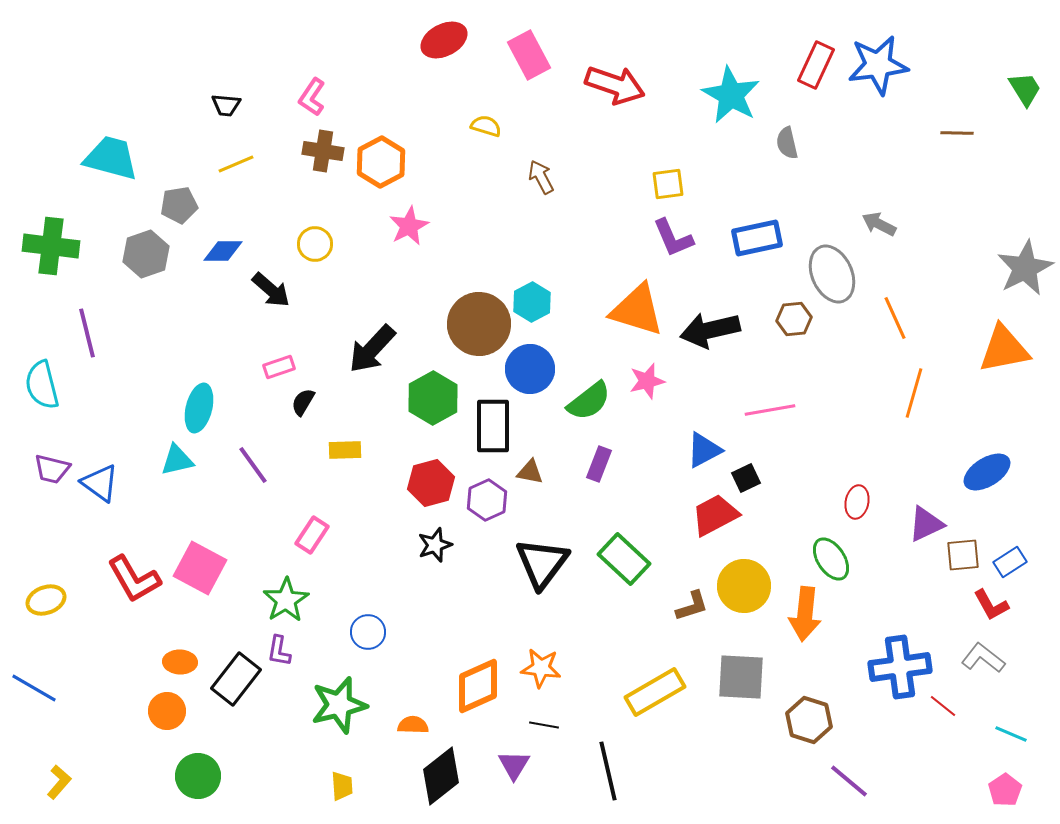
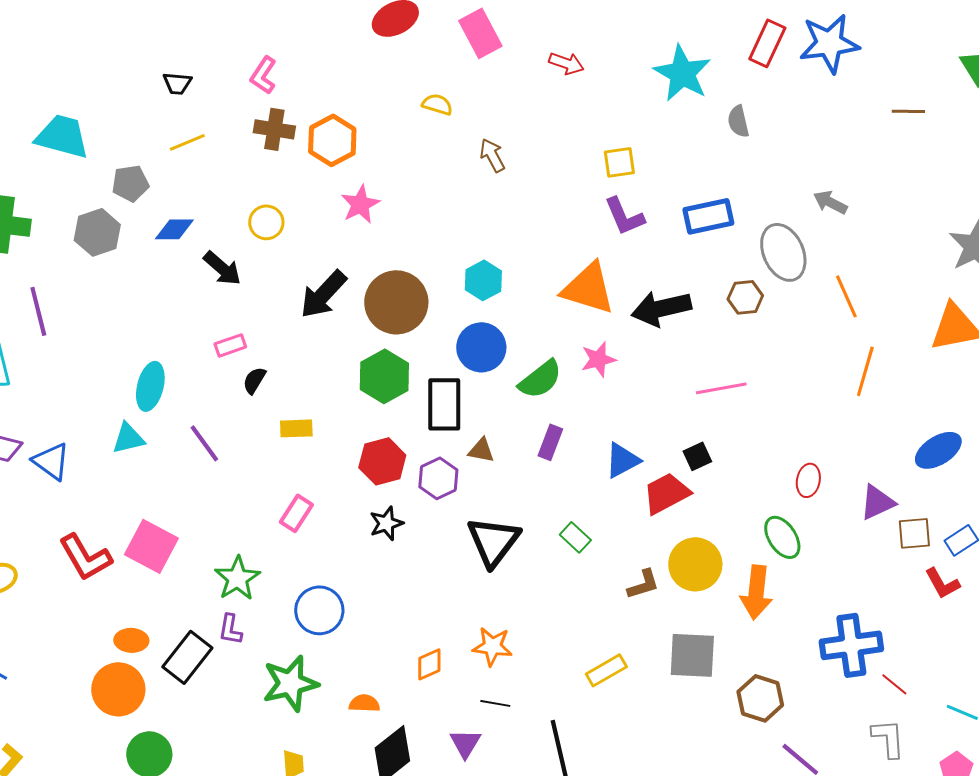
red arrow: (615, 85) -> (566, 63), size x0.6
brown circle: (479, 324) -> (396, 302), moved
black arrow: (372, 349) -> (323, 294), moved
blue triangle: (704, 450) -> (622, 460), moved
pink rectangle: (312, 535) -> (296, 513), moved
green rectangle: (624, 559) -> (575, 537), size x0.6
blue circle: (368, 632) -> (319, 610), size x1.4
gray L-shape: (983, 658) -> (888, 738), moved, turned 48
orange diamond: (478, 686) -> (429, 664), size x0.6
yellow rectangle: (655, 692) -> (606, 670), size x0.7
orange circle: (167, 711) -> (118, 689), size x1.4

